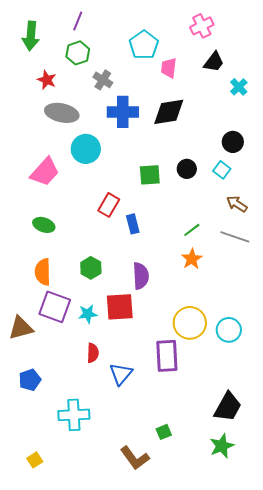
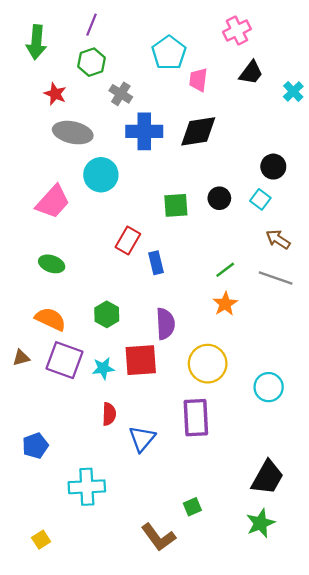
cyan cross: (239, 87) -> (293, 91), moved
orange semicircle: (43, 272) -> (50, 319), turned 116
yellow circle: (190, 323) -> (208, 364), moved
brown triangle: (21, 328) -> (21, 358), moved, size x0.6

